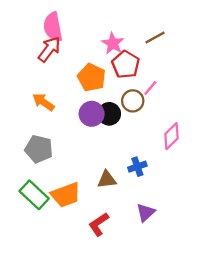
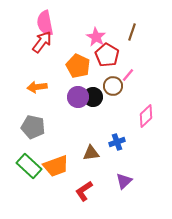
brown line: (155, 37) -> (132, 32), turned -42
orange arrow: (43, 102) -> (37, 87), turned -42

